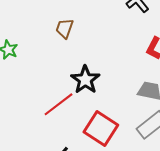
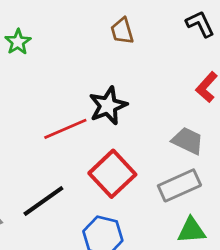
brown trapezoid: (64, 28) -> (122, 31), moved, turned -50

